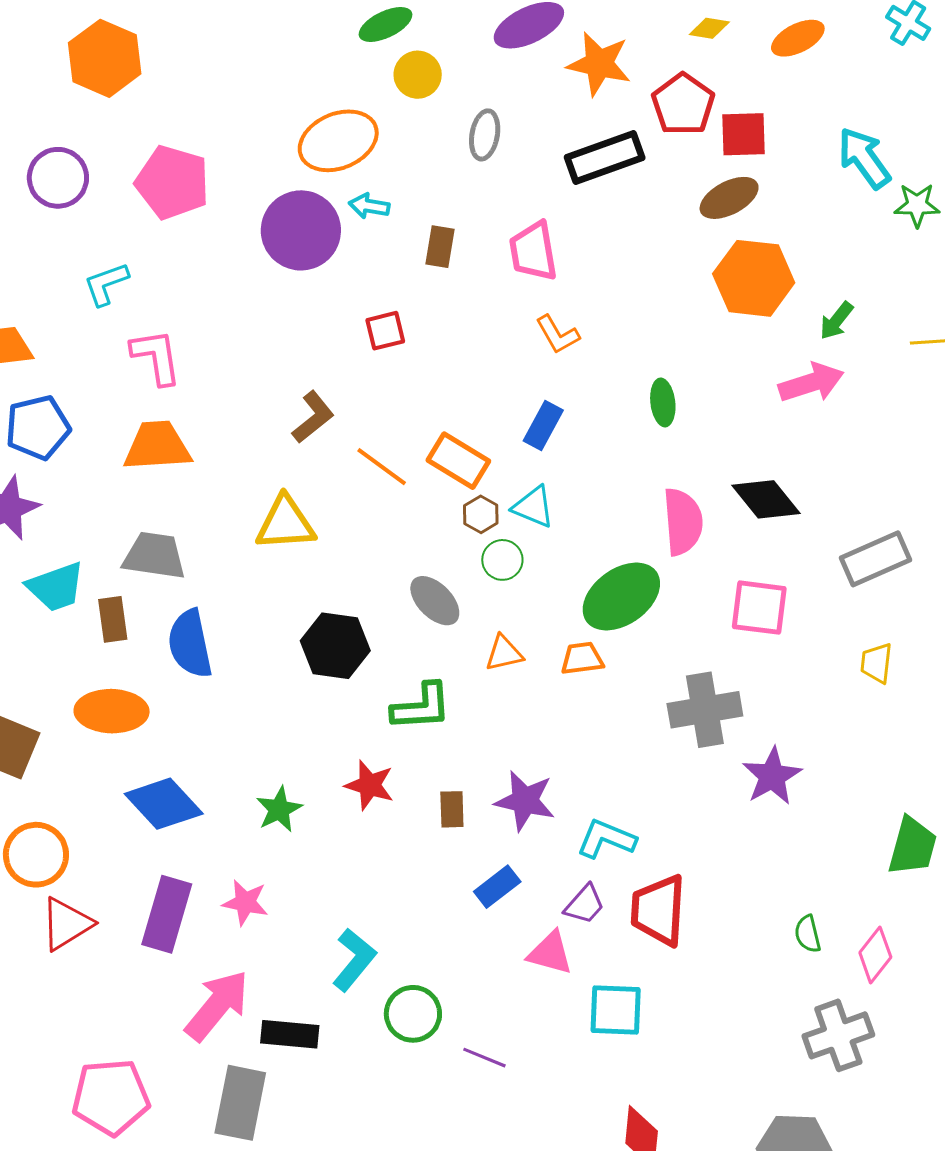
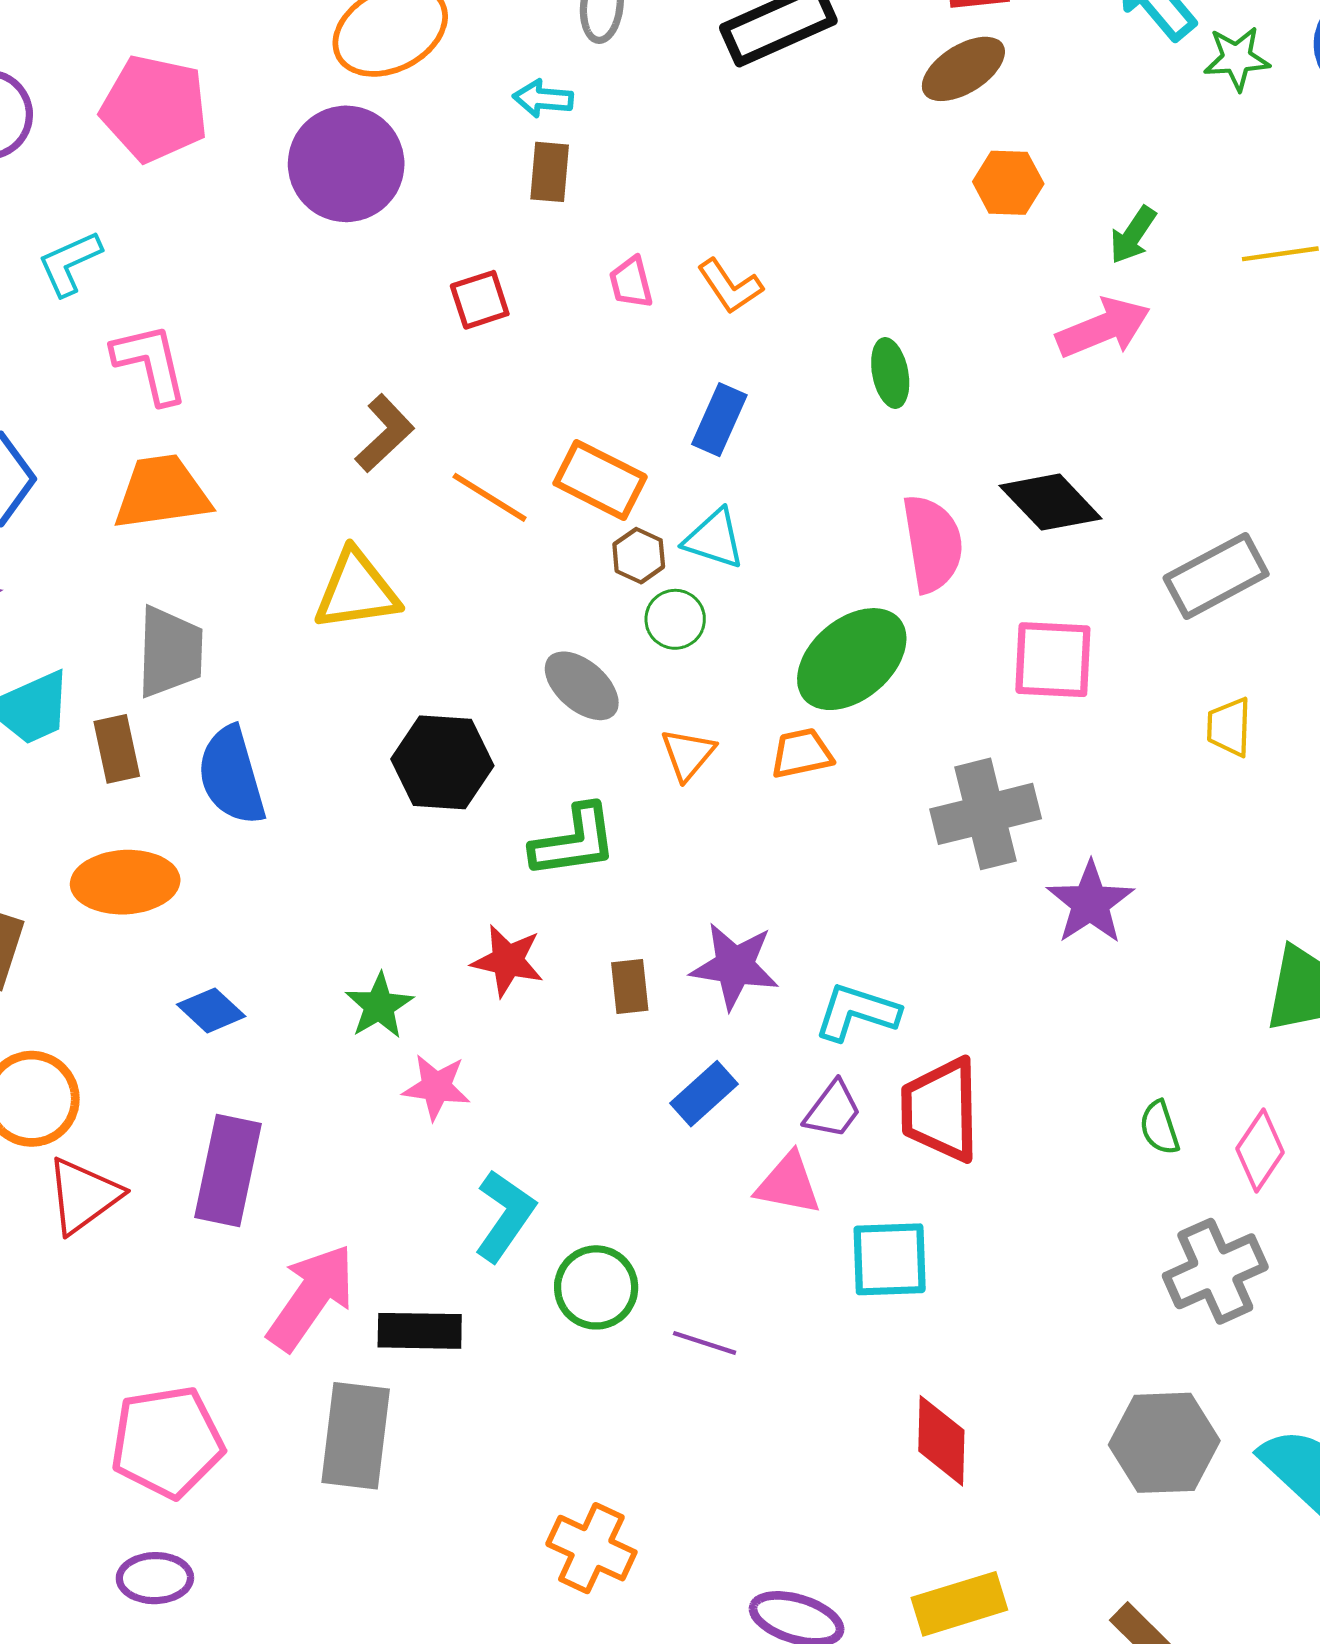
cyan arrow: (369, 206) -> (543, 99), moved
pink trapezoid: (533, 251) -> (631, 282), moved, size x0.6
orange hexagon: (754, 278) -> (1008, 183), size x0.6
gray trapezoid: (154, 556) -> (170, 652), turned 88
orange triangle: (504, 653) -> (688, 754), turned -33
blue diamond: (164, 804) -> (211, 1010), size x0.6
pink star: (245, 902) -> (436, 1087), moved

